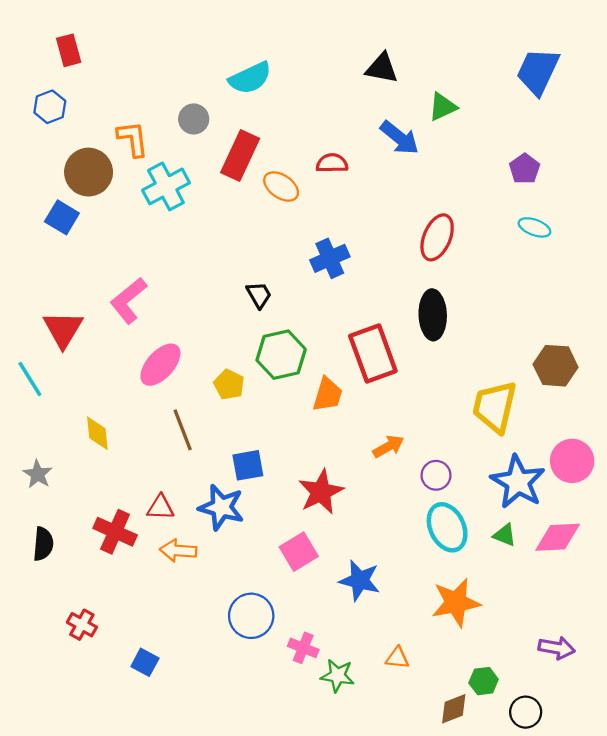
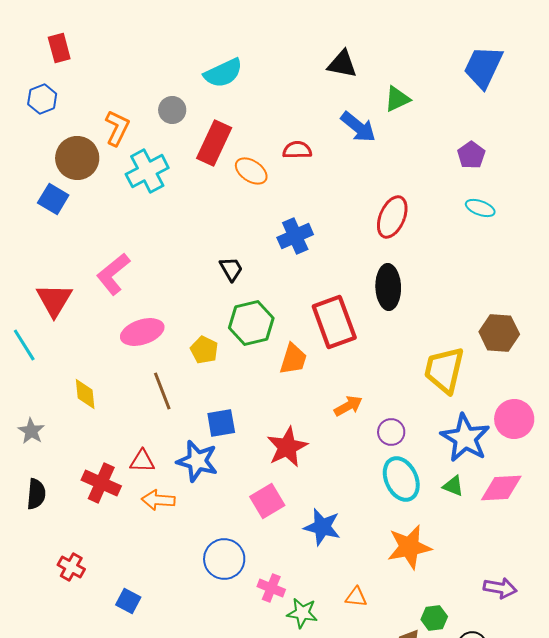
orange L-shape: (133, 139) -> (117, 128), turned 33
pink ellipse: (160, 365) -> (142, 332), turned 30

